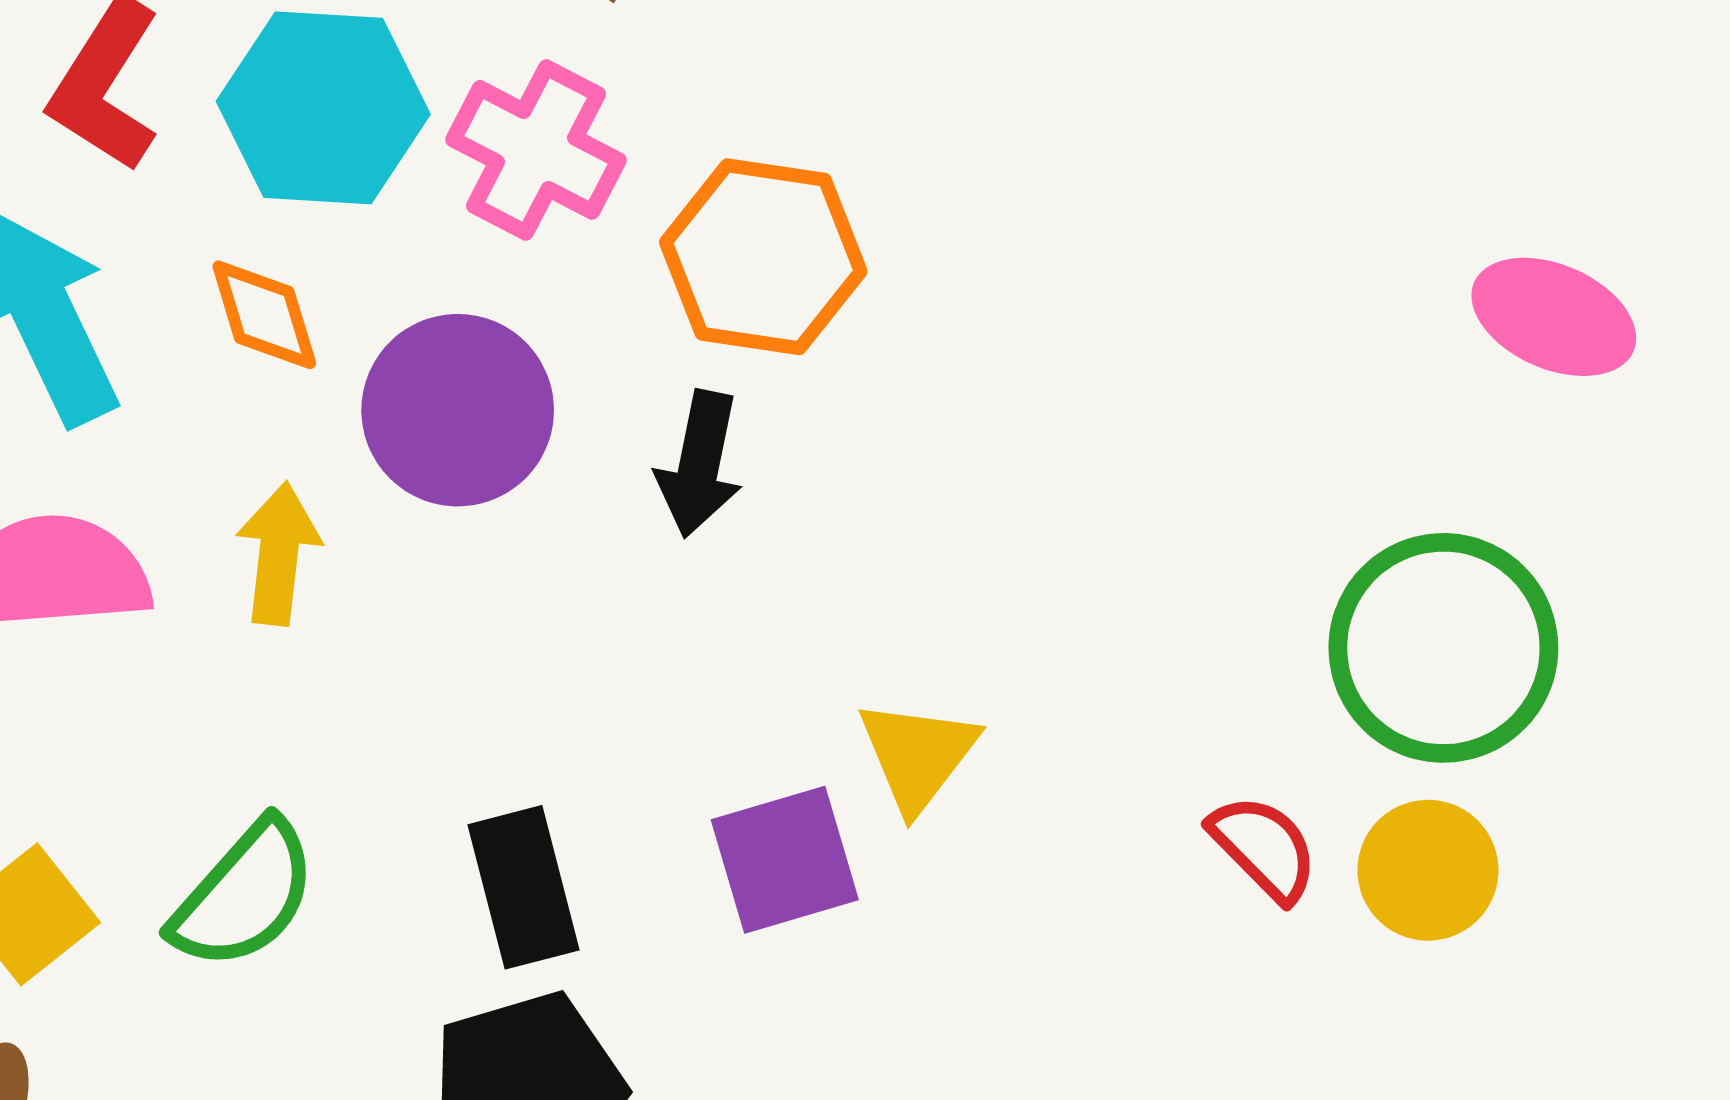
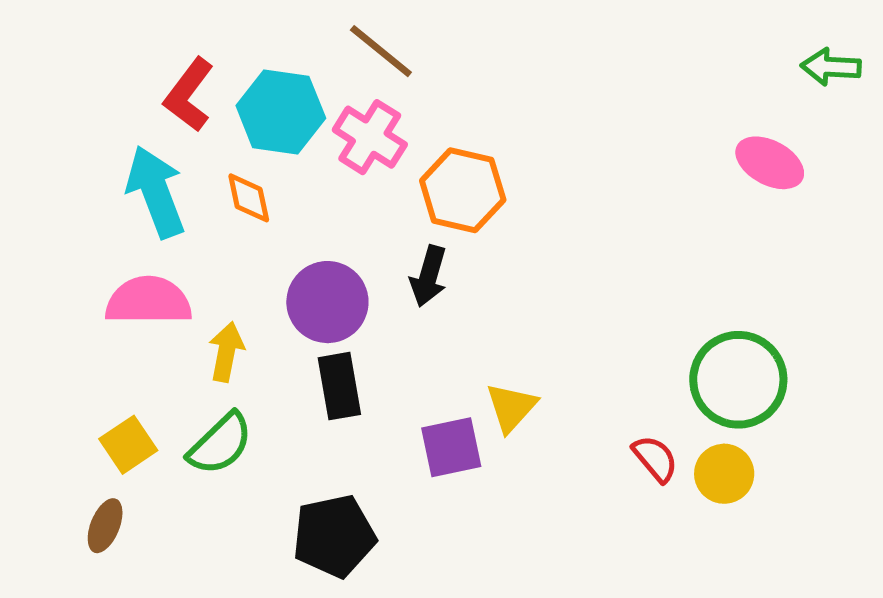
pink ellipse: (1554, 317) -> (770, 163), moved
purple circle: (458, 410) -> (327, 302), moved
yellow arrow: (278, 554) -> (226, 352), moved
black rectangle: (523, 887) -> (339, 386), moved

